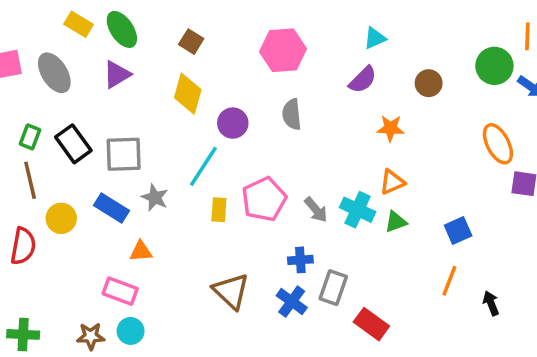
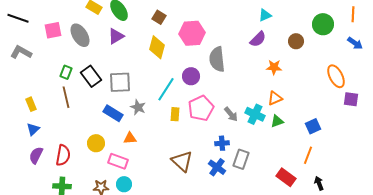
pink hexagon: (283, 50) -> (192, 33), moved
green circle: (494, 66) -> (323, 24), moved
gray semicircle: (292, 114) -> (217, 59), size x1.4
purple circle: (233, 123) -> (191, 76), moved
yellow circle: (61, 218) -> (96, 143), moved
red semicircle: (23, 246) -> (63, 155), moved
black arrow: (491, 303) -> (319, 183), moved
red rectangle: (371, 324) -> (286, 177), moved

